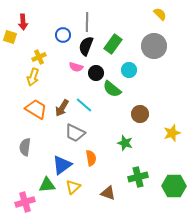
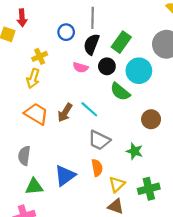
cyan circle: (129, 70) -> (139, 71), size x1.5
black circle: (96, 73) -> (107, 66), moved
gray trapezoid: (75, 133) -> (99, 140), moved
green triangle: (47, 185) -> (34, 187), moved
yellow triangle: (73, 187) -> (117, 184), moved

